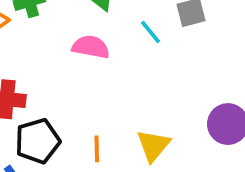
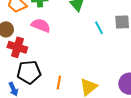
pink semicircle: (91, 47) -> (41, 25), moved

